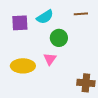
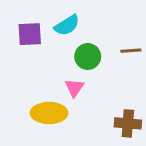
brown line: (81, 14) -> (131, 51), moved
yellow ellipse: (23, 66) -> (49, 113), moved

